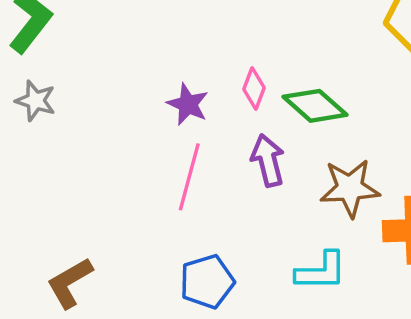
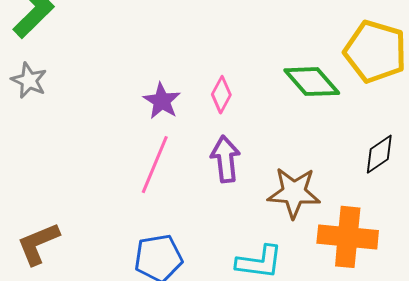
green diamond: (315, 106) -> (312, 82), moved

